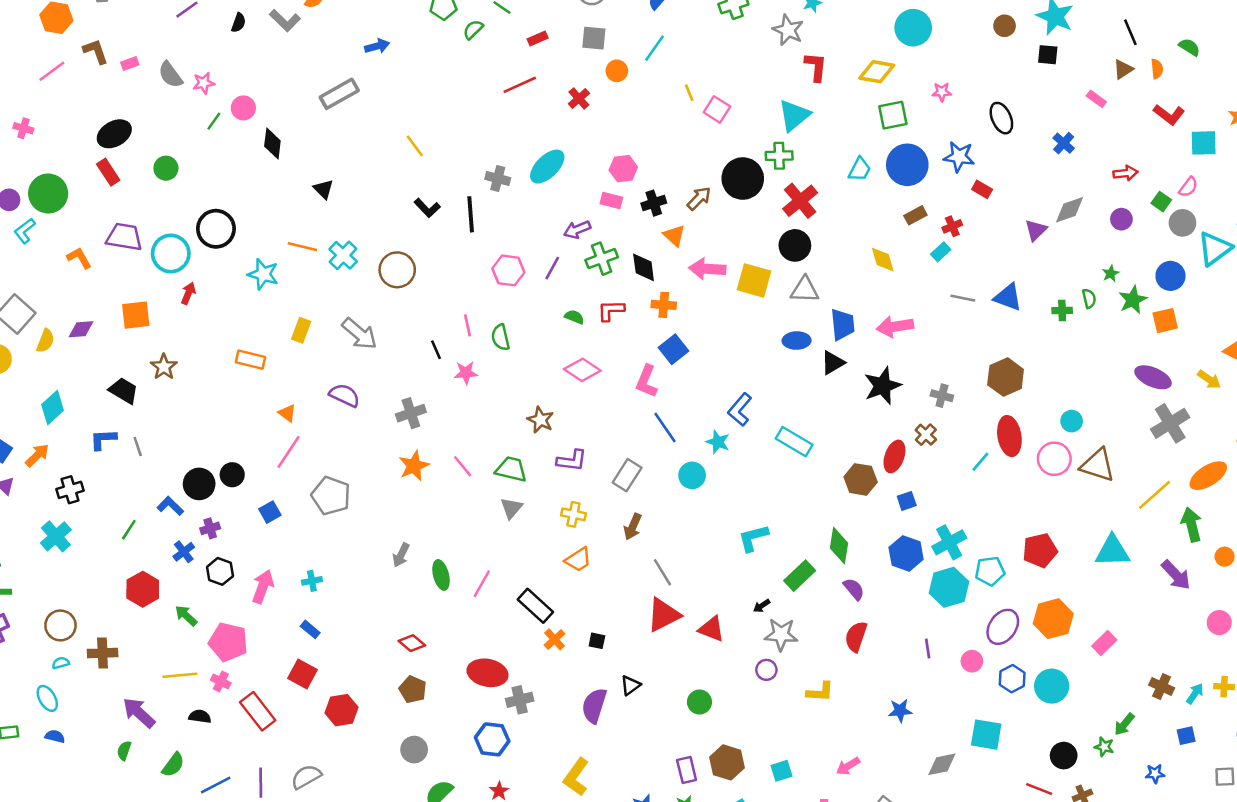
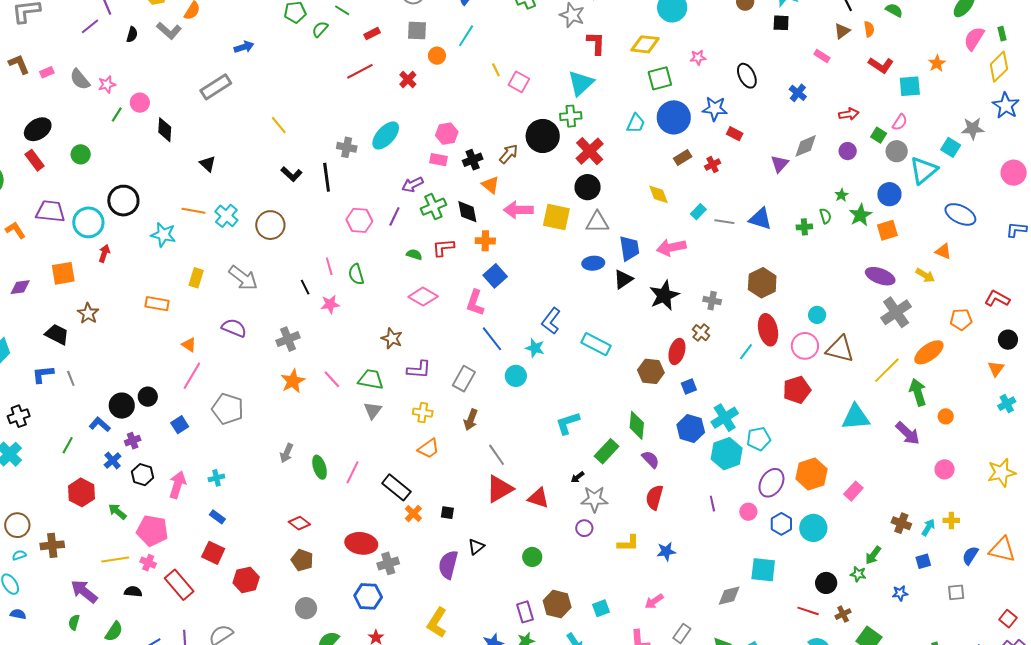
cyan rectangle: (941, 252) -> (698, 212), moved
red pentagon: (1040, 550) -> (797, 390), moved
blue star: (900, 711) -> (666, 551), moved

